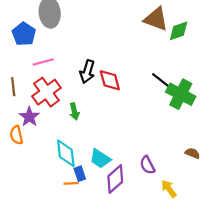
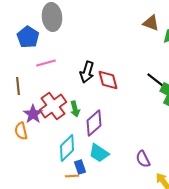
brown triangle: (156, 19) -> (151, 23), size x0.7
red cross: (46, 92) -> (53, 106), moved
cyan diamond: (66, 153) -> (67, 148), turned 52
purple diamond: (115, 179) -> (94, 123), moved

